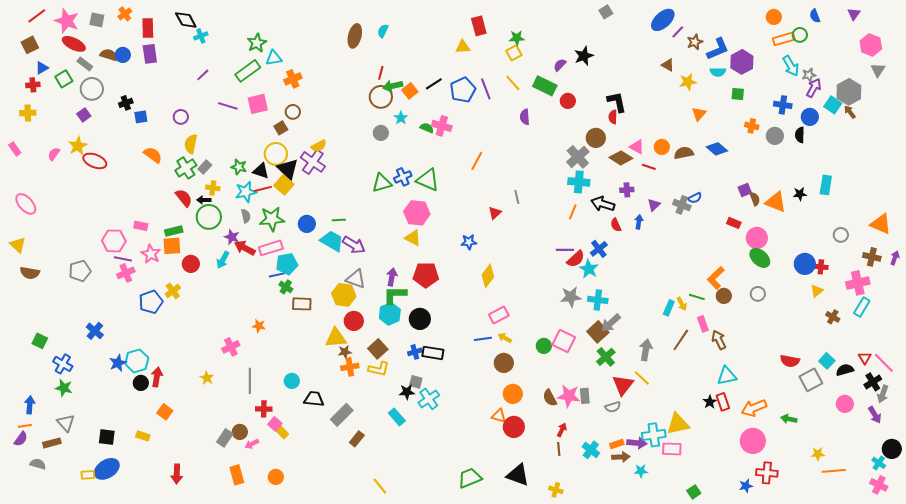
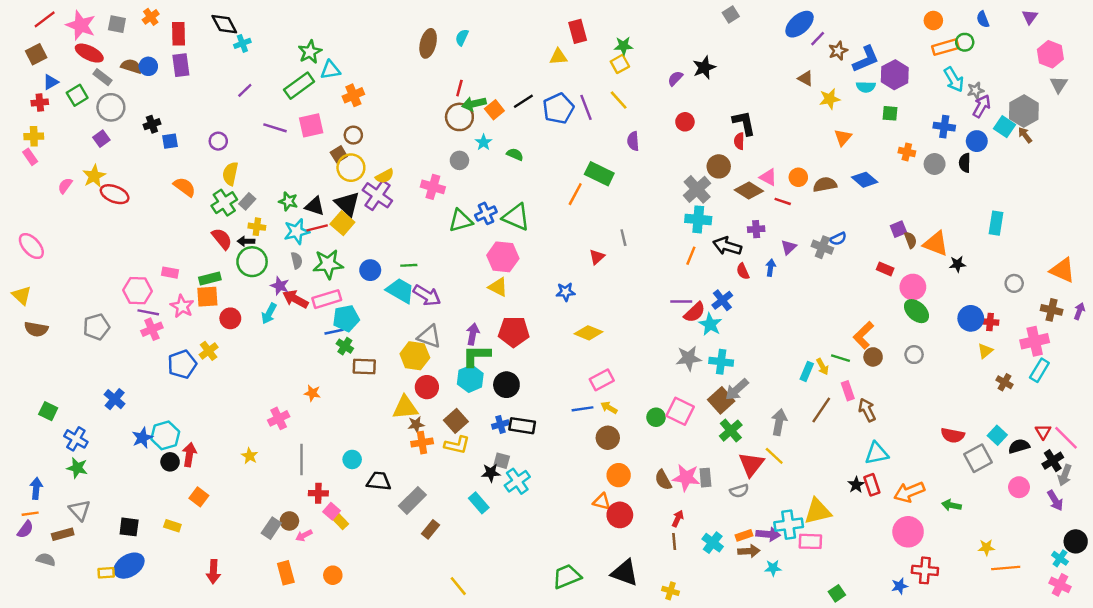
green rectangle: (545, 86) -> (599, 174), moved
pink cross: (442, 126) -> (433, 187), moved
pink rectangle: (15, 149) -> (30, 157), moved
yellow circle: (276, 154) -> (351, 168), moved
black star: (800, 194) -> (957, 264), moved
yellow diamond: (488, 276) -> (588, 333), turned 75

